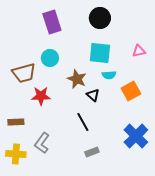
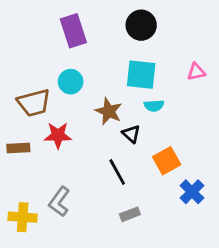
orange square: (131, 91) -> (167, 161), moved
brown rectangle: (16, 122) -> (18, 148), moved
blue cross: (136, 136) -> (192, 192), size x0.7

